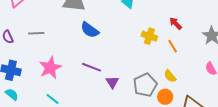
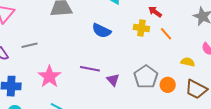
red arrow: (176, 23) -> (155, 12), moved
blue semicircle: (90, 30) -> (101, 31), moved
yellow semicircle: (170, 76) -> (188, 62), moved, turned 152

